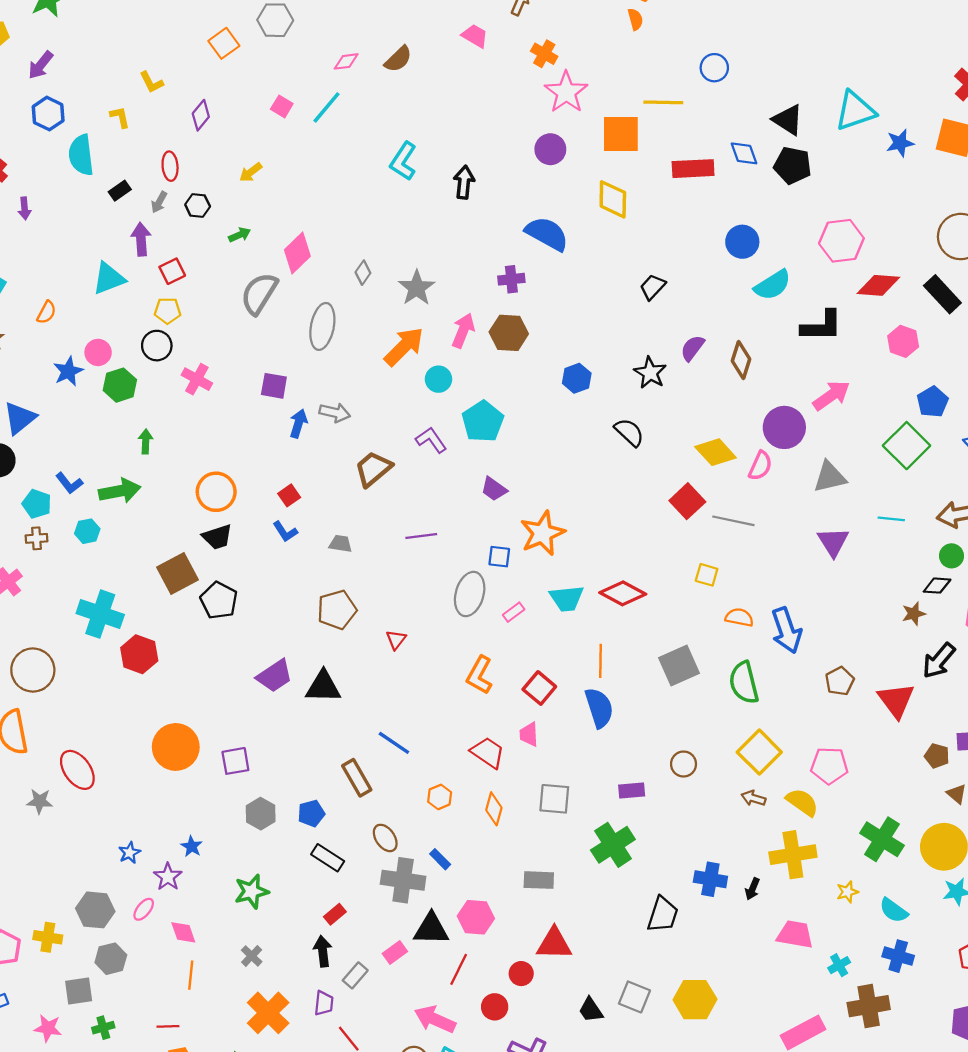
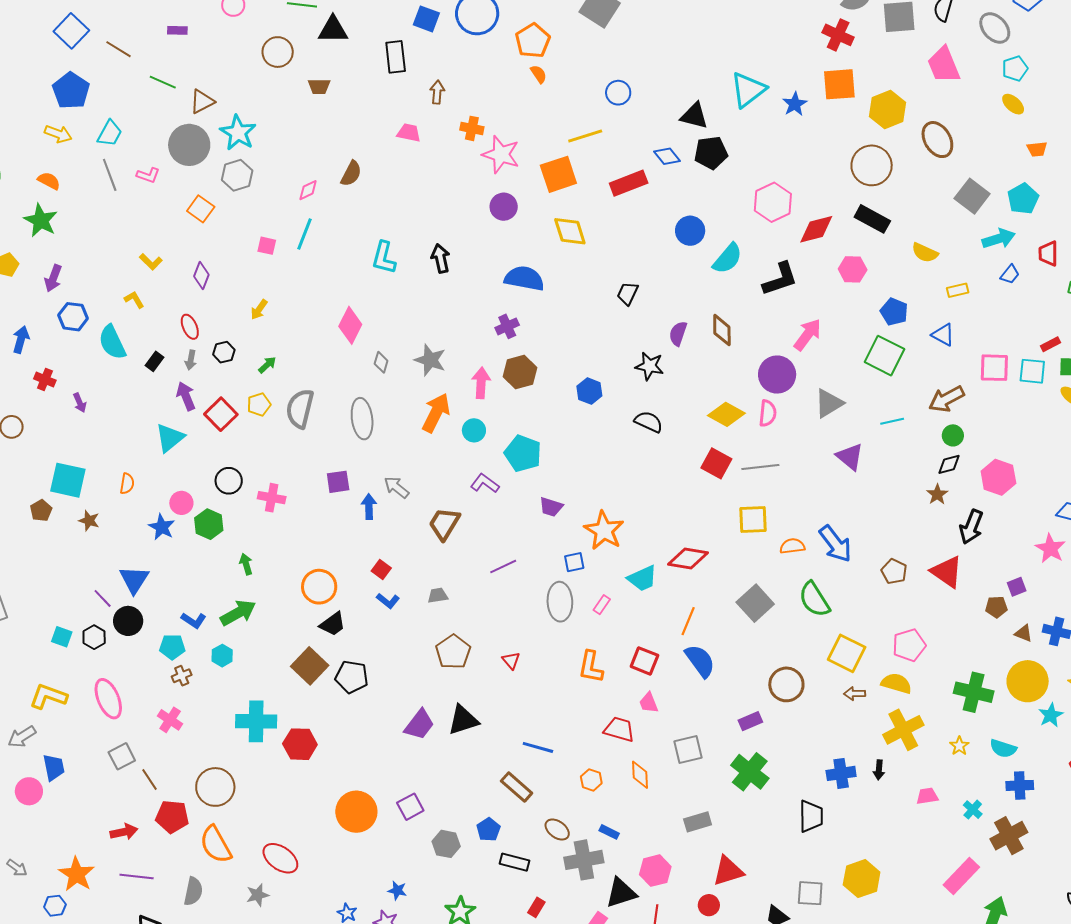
pink diamond: (297, 253) -> (350, 325), moved
red square: (172, 271) -> (221, 414), size x1.4
yellow pentagon: (168, 311) -> (259, 405), moved
gray arrow: (335, 413) -> (396, 487), turned -136
yellow square: (707, 575) -> (753, 520), size x1.5
orange line: (601, 661) -> (688, 621), turned 40
brown circle: (684, 764) -> (786, 684), size x1.5
pink trapezoid: (795, 934) -> (927, 796), size x0.7

